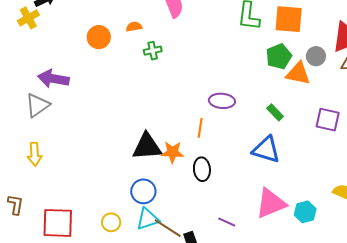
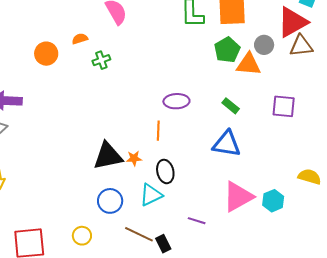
orange star: (173, 152) -> (134, 158), size x0.7
cyan triangle: (148, 219) -> (151, 195), moved

